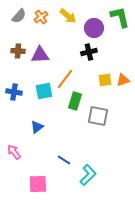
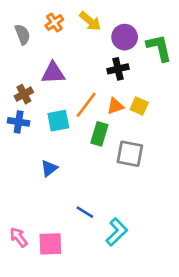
gray semicircle: (19, 16) -> (23, 34), moved, turned -63
green L-shape: (120, 17) -> (159, 48), moved
brown cross: (18, 51) -> (24, 94), moved, turned -32
yellow square: (105, 80) -> (139, 106), turned 32
orange triangle: (123, 80) -> (115, 106), moved
pink arrow: (14, 152) -> (19, 237), moved

